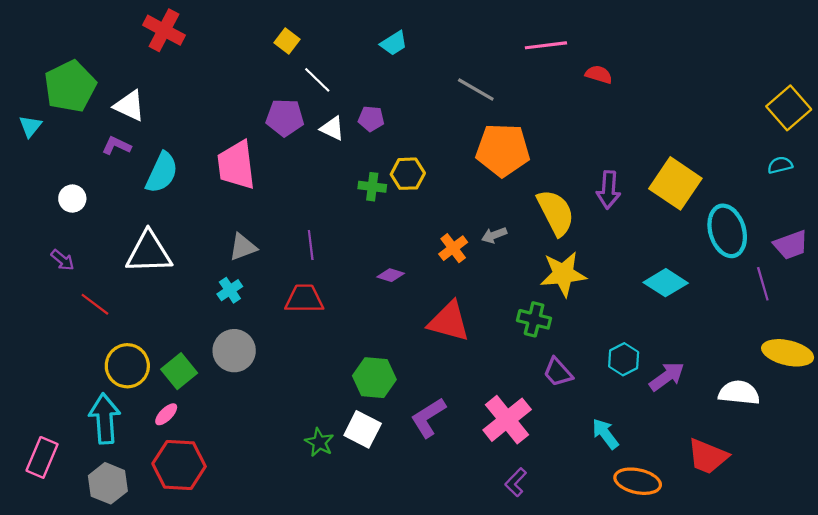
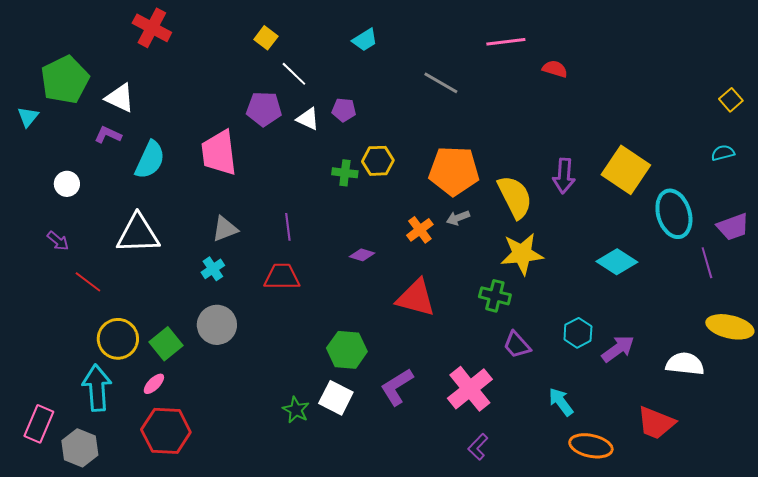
yellow square: (789, 108) -> (731, 100), size x0.6
orange pentagon: (503, 150) -> (454, 171), moved
gray hexagon: (108, 483) -> (80, 448), moved

